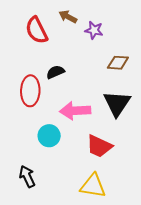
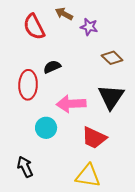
brown diamond: (118, 63) -> (112, 58), turned 40

